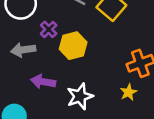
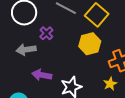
yellow hexagon: (73, 46) -> (90, 44), moved

